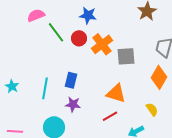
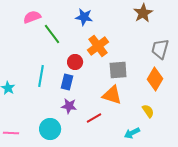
red circle: (79, 38) -> (75, 62), moved
gray square: (126, 56) -> (118, 70), moved
cyan line: (45, 88) -> (41, 76), moved
red line: (110, 116) -> (94, 118), moved

